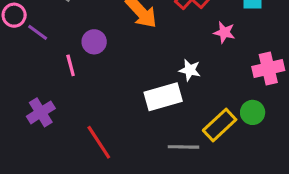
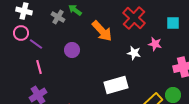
pink line: (71, 65) -> (39, 67), moved
white star: (190, 70) -> (134, 53), moved

